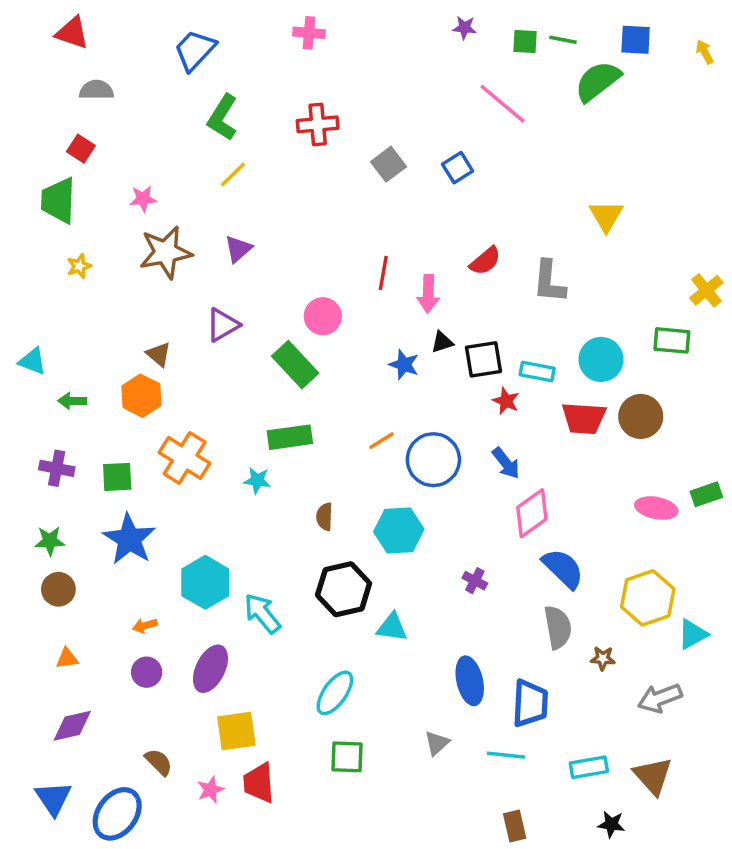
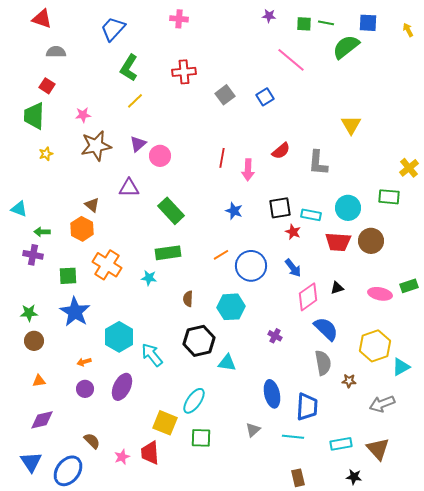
pink circle: (323, 316) -> (160, 156), moved
purple triangle: (223, 325) -> (129, 188), turned 30
black triangle: (442, 342) -> (337, 288), moved
purple cross: (57, 468) -> (33, 255), moved
yellow square: (236, 731) -> (165, 423), moved, turned 30

